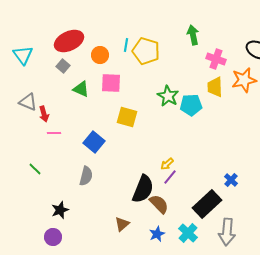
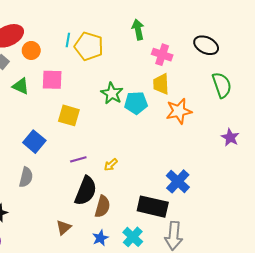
orange circle: (100, 55) -> (31, 50), moved
orange star: (244, 80) -> (179, 111), moved
purple line: (170, 177) -> (78, 159), moved, turned 35
blue cross: (231, 180) -> (178, 181), size x1.6
brown semicircle: (159, 204) -> (102, 207), turned 60
black rectangle: (207, 204) -> (153, 207), turned 56

